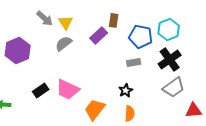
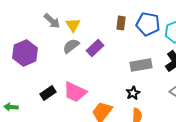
purple rectangle: (99, 35) -> (95, 48), moved
blue pentagon: (141, 36) -> (148, 24), moved
gray rectangle: (134, 62) -> (141, 65), size x1.5

